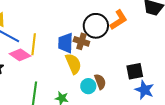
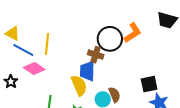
blue trapezoid: (66, 43) -> (87, 71), moved
yellow line: (34, 44) -> (47, 44), moved
yellow semicircle: (73, 64) -> (79, 85), moved

